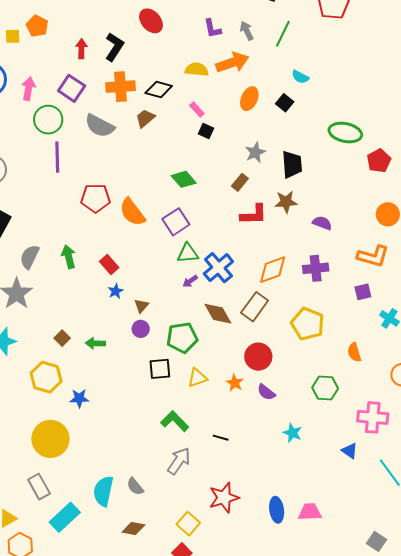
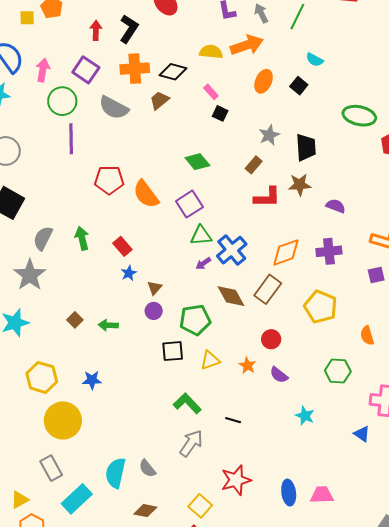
red circle: (258, 357) -> (271, 339), size x0.7
yellow hexagon: (46, 377) -> (42, 377), moved

